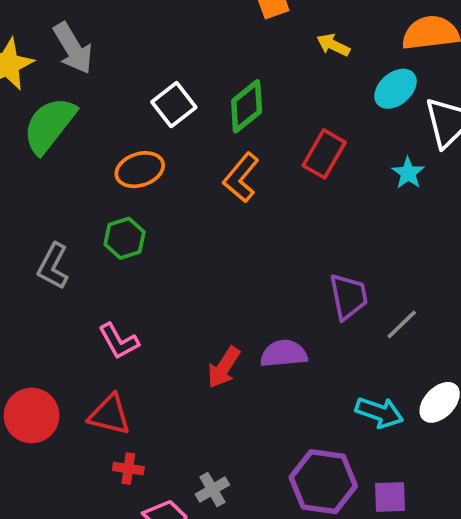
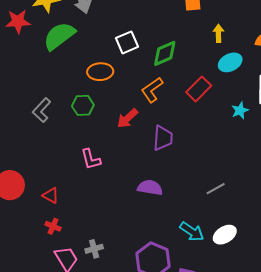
yellow arrow: (333, 45) -> (218, 33), turned 48
cyan ellipse: (395, 89) -> (230, 62), moved
purple trapezoid: (348, 297) -> (163, 138), moved
pink L-shape: (119, 341) -> (91, 159), moved
red arrow: (224, 367) -> (127, 118), moved
red triangle: (110, 415) -> (51, 196), size x0.7

